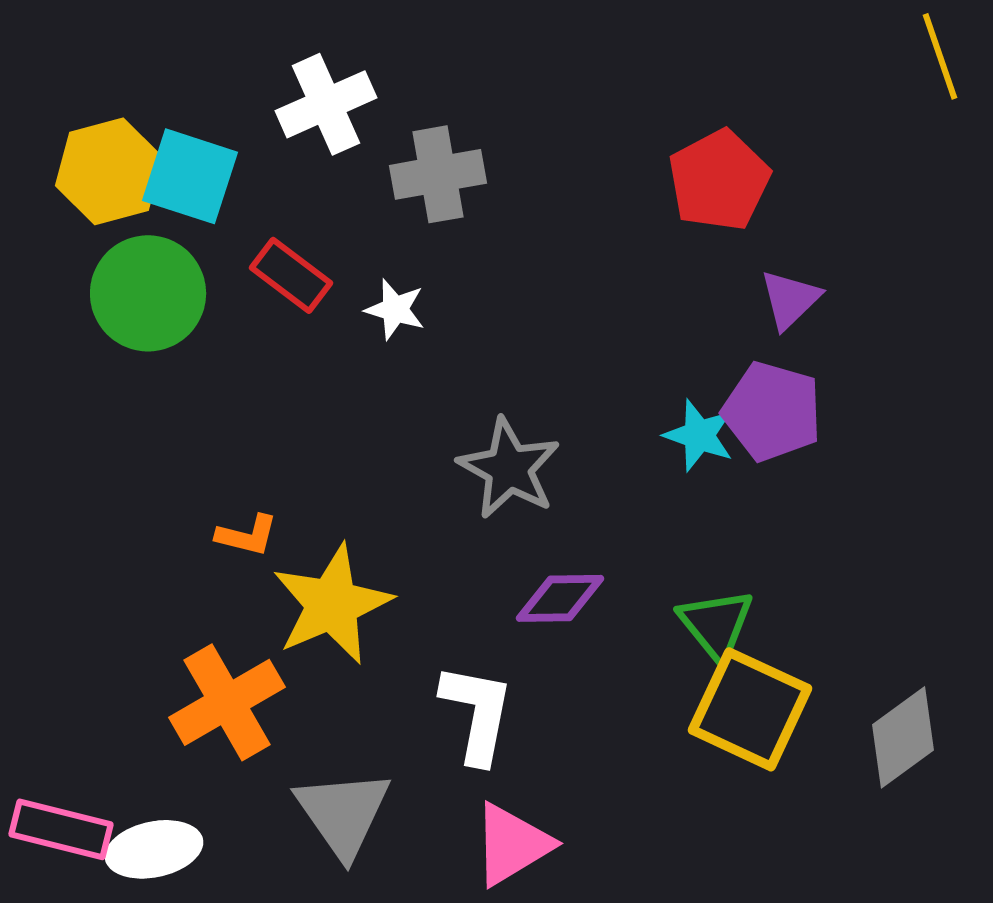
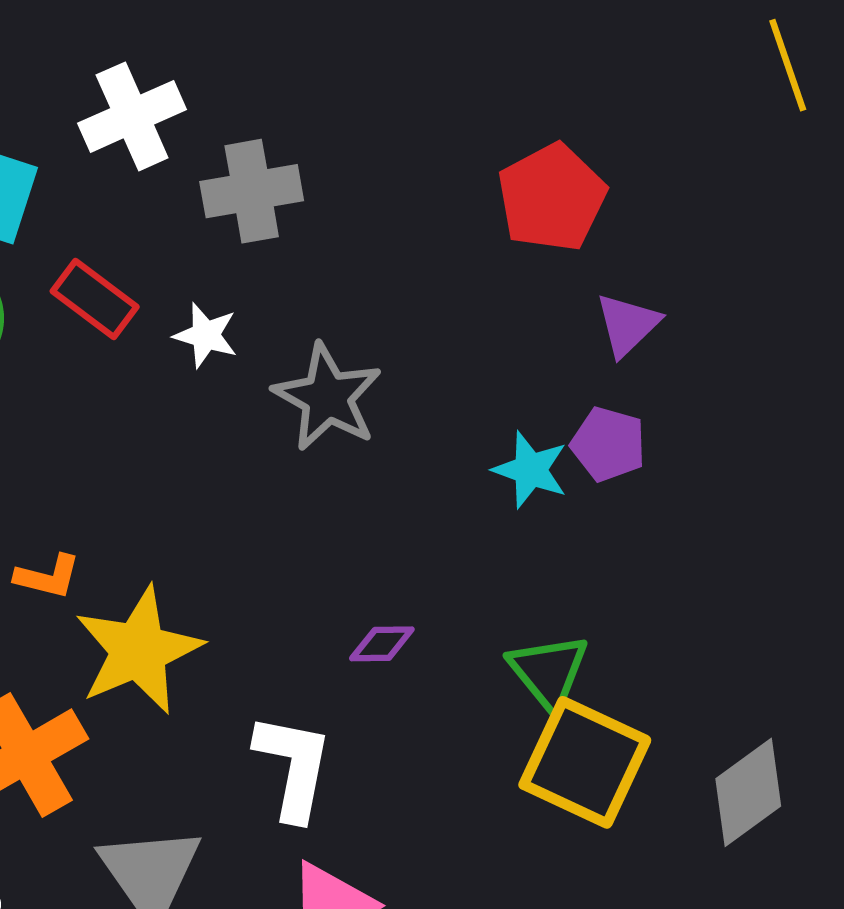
purple pentagon: (772, 411) -> (608, 444), size x0.7
gray star: (509, 468) -> (327, 397), moved
purple diamond: (560, 598) -> (382, 644), size x0.7

